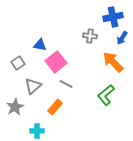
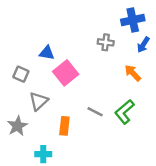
orange arrow: (113, 62) -> (133, 73), size x0.7
gray square: (18, 63) -> (21, 74), turned -32
gray line: (66, 84) -> (95, 112), moved
orange rectangle: (55, 107) -> (64, 126), turned -35

